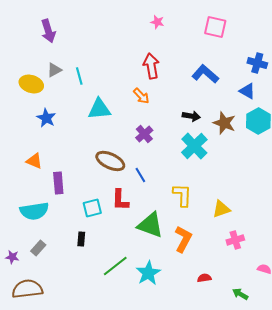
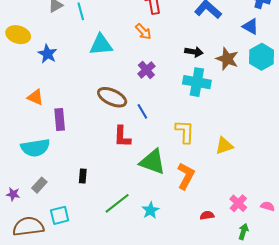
yellow ellipse: (31, 84) -> (18, 35), moved
cyan cross: (194, 146) -> (197, 82), turned -36
cyan square: (92, 208) -> (60, 215), moved
pink cross: (235, 240) -> (238, 203), moved, turned -30
cyan star: (148, 273) -> (150, 210), size x0.7
green arrow: (240, 294) -> (243, 232), turned 77

